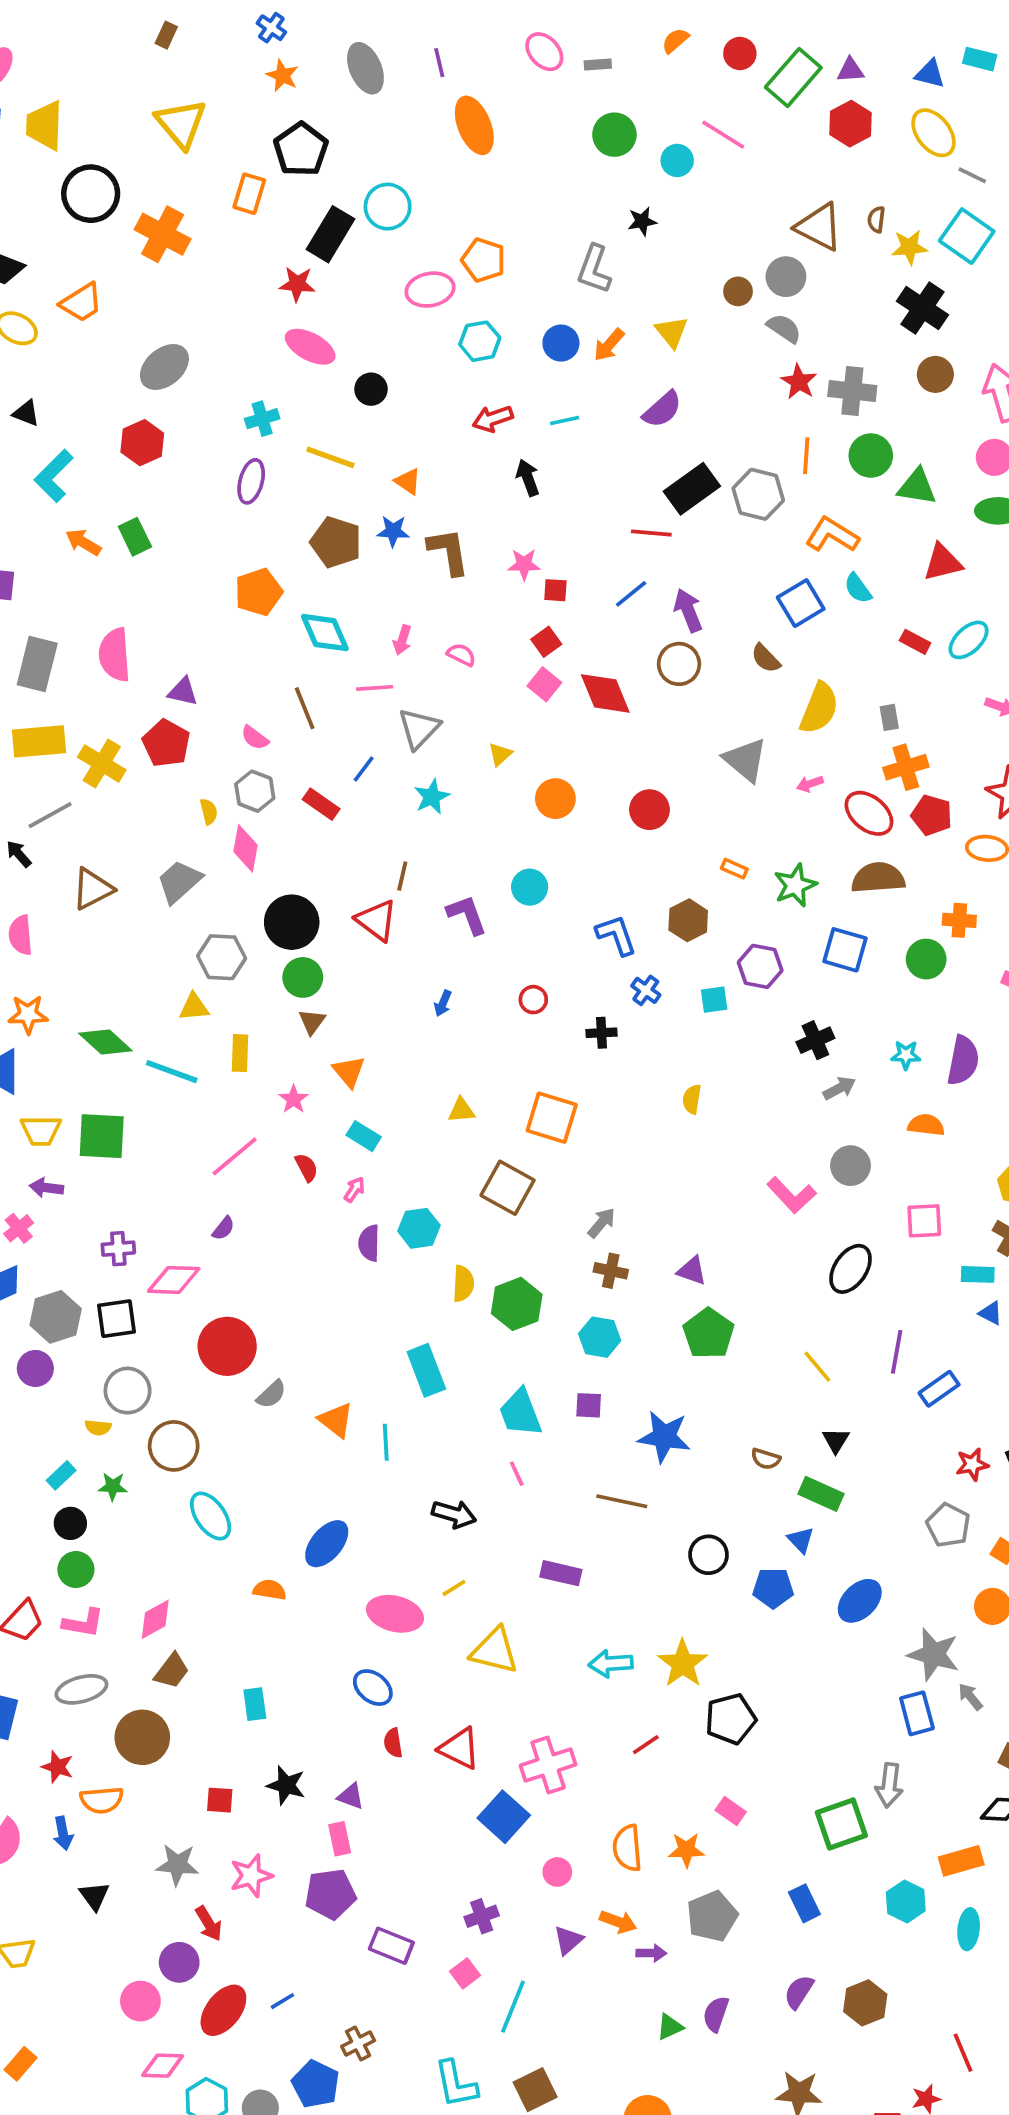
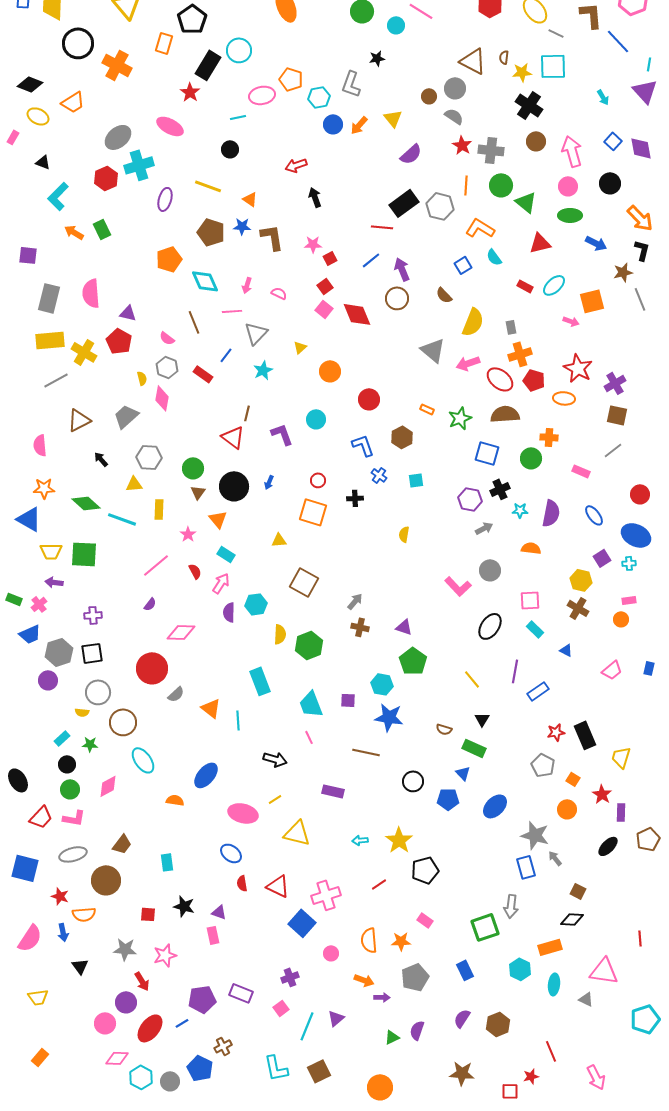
cyan square: (967, 236) -> (553, 66), turned -36
red star: (297, 284) -> (190, 92), turned 30
cyan hexagon: (480, 341) -> (319, 97), moved
pink ellipse: (310, 347) -> (170, 126), moved
purple semicircle: (662, 409) -> (411, 154), moved
cyan cross: (262, 419) -> (139, 165), moved, size x1.6
cyan line: (565, 420) -> (238, 117), moved
green triangle: (917, 487) -> (526, 202), turned 30
red square: (555, 590) -> (330, 258), turned -32
blue square: (801, 603) -> (463, 265), size x0.7
pink arrow: (810, 784) -> (468, 363), size x1.6
red circle: (649, 810) -> (369, 399), moved
black arrow: (19, 854) -> (101, 459), moved
black circle: (292, 922) -> (234, 486), moved
purple hexagon: (760, 966) -> (470, 499), moved
black cross: (815, 1040) -> (500, 489), moved
orange square: (552, 1118) -> (313, 512), moved
pink arrow: (354, 1190) -> (221, 583), size x1.5
cyan rectangle: (978, 1274) -> (535, 629), moved, turned 42
pink diamond: (174, 1280) -> (181, 632), moved
cyan hexagon: (600, 1337) -> (382, 684), moved
pink diamond: (155, 1619) -> (108, 786), moved
cyan arrow: (611, 1664) -> (360, 840), size x0.7
purple pentagon: (330, 1894) -> (202, 999), moved
purple triangle: (568, 1940) -> (336, 1018), moved

